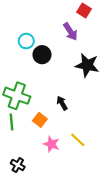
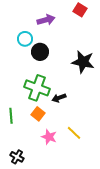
purple arrow: (70, 32) -> (46, 20), moved, turned -72
green cross: (17, 96) -> (37, 88), moved
black arrow: (62, 103) -> (59, 98), turned -80

